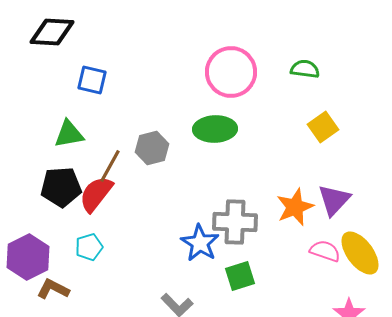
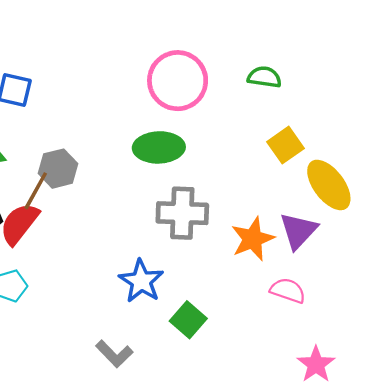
gray hexagon: (152, 148) -> (58, 169), moved
gray cross: (235, 222) -> (182, 213), moved
yellow ellipse: (360, 253) -> (329, 185), moved
green square: (240, 276) -> (188, 320), turned -32

